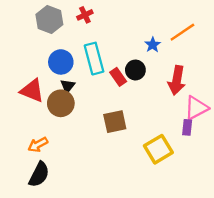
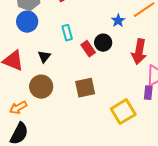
cyan rectangle: (94, 59) -> (67, 33), size x0.6
blue circle: (61, 62) -> (27, 22), moved
brown circle: (61, 103) -> (41, 87), moved

